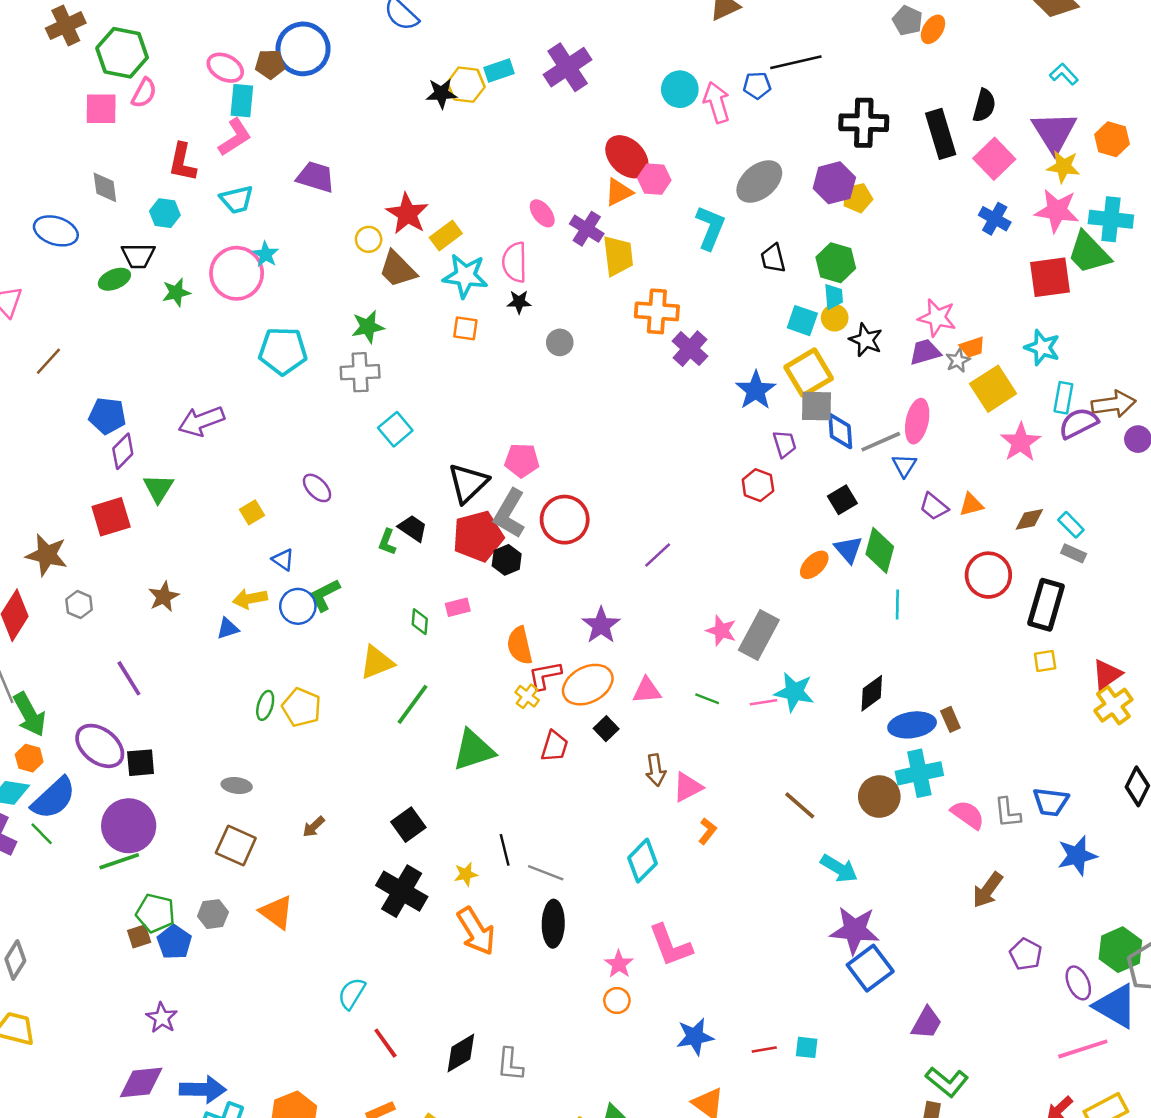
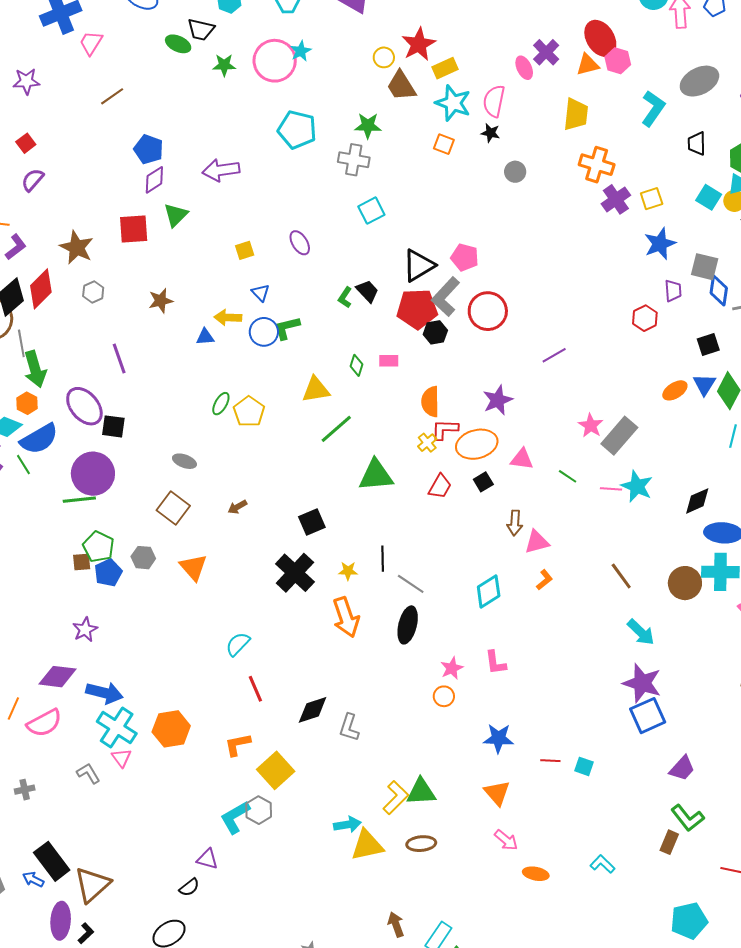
purple cross: (587, 229) -> (546, 52), moved
green ellipse: (114, 279) -> (178, 44), turned 35
yellow square: (809, 373) -> (652, 199), moved, size x0.6
pink L-shape: (670, 945) -> (495, 663), size x0.7

